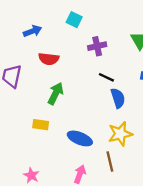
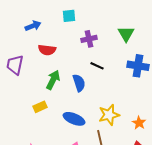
cyan square: (74, 20) -> (69, 16), turned -32
blue semicircle: (118, 98) -> (79, 83), moved
yellow rectangle: (41, 125) -> (40, 107), turned -32

